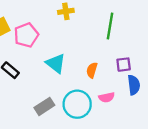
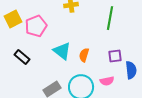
purple square: (124, 65) -> (115, 56), moved
orange semicircle: (92, 70) -> (84, 55), moved

